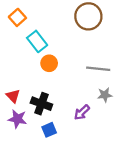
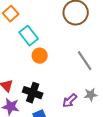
gray line: (98, 69) -> (85, 61), turned 50
gray star: (105, 95) -> (91, 95), moved

